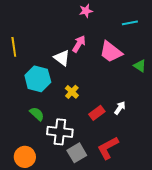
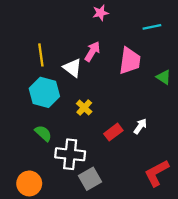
yellow line: (14, 47) -> (41, 55), moved
pink trapezoid: (111, 52) -> (130, 61), turned -120
red L-shape: (108, 148) -> (157, 173), moved

